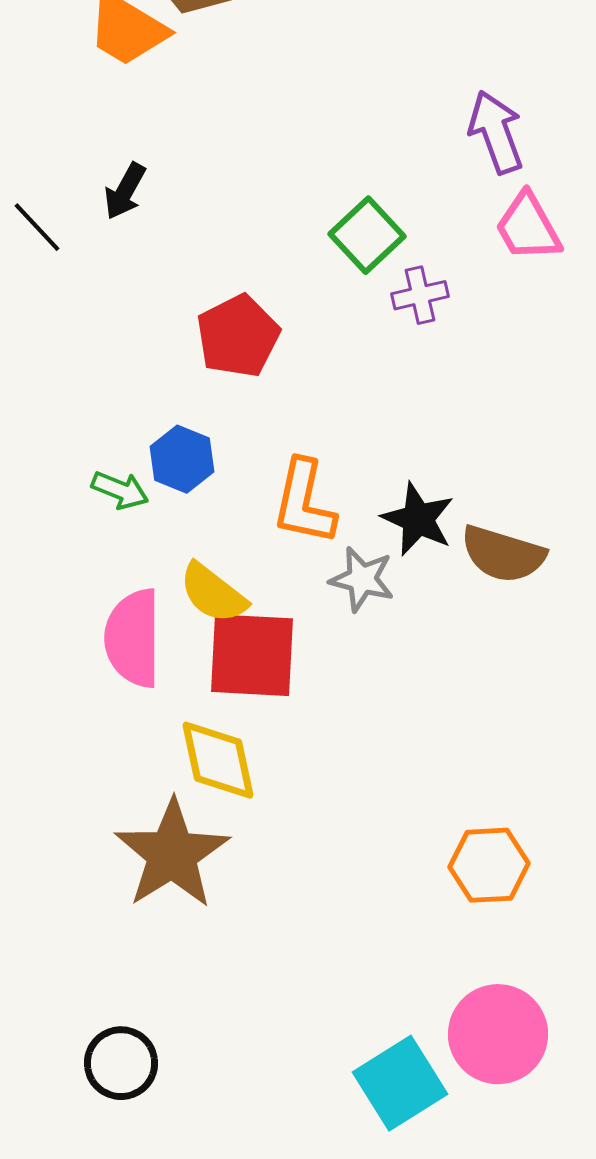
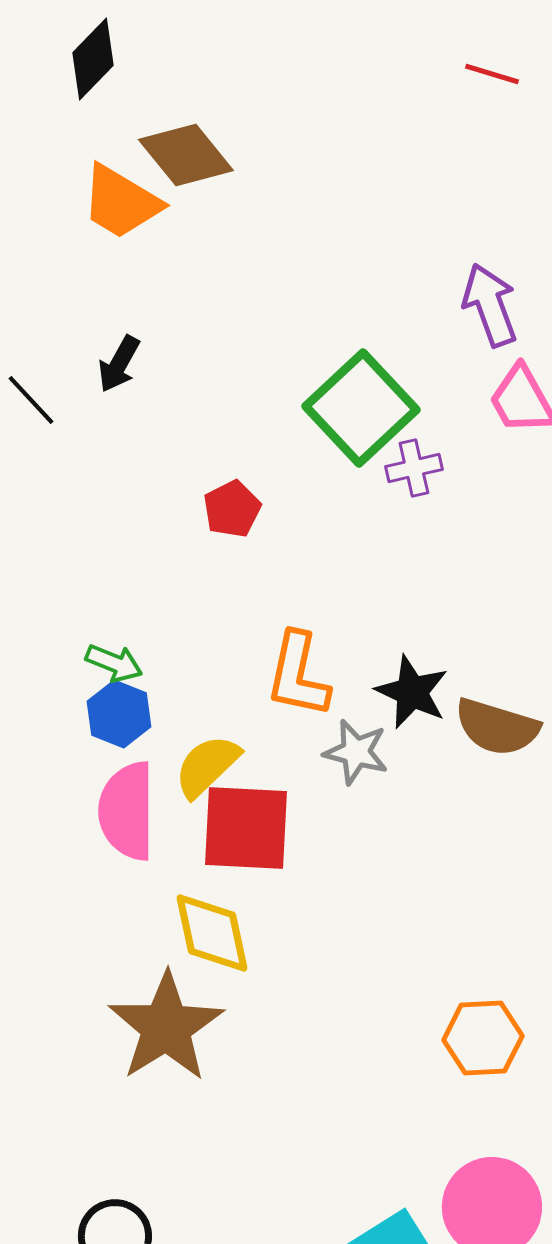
green square: (367, 235) -> (361, 408), size x1.5
red pentagon: (238, 336) -> (232, 509), size x0.7
blue hexagon: (182, 459) -> (119, 714), moved
yellow semicircle: (213, 593) -> (207, 766), turned 98

